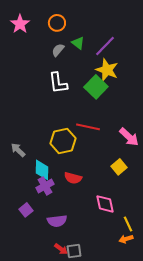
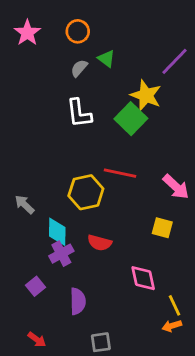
purple line: (105, 46) -> (175, 61), moved
yellow square: (119, 167) -> (162, 228), turned -35
purple semicircle: (57, 221) -> (78, 301), turned -84
red arrow: (61, 249) -> (37, 339), moved

